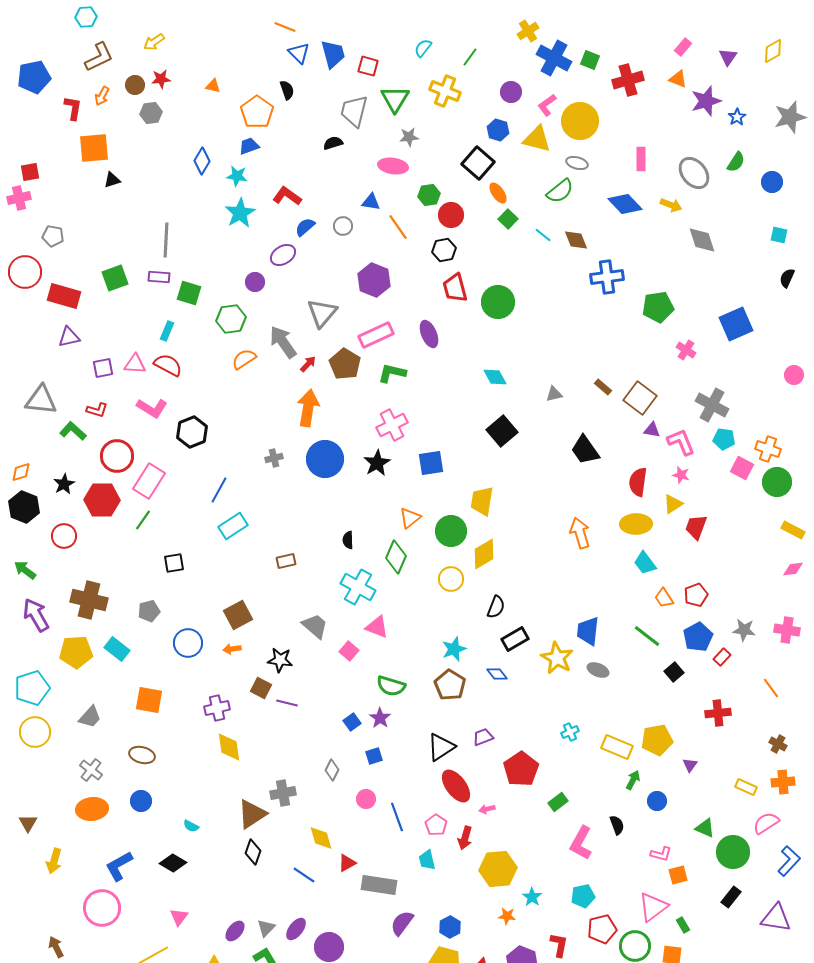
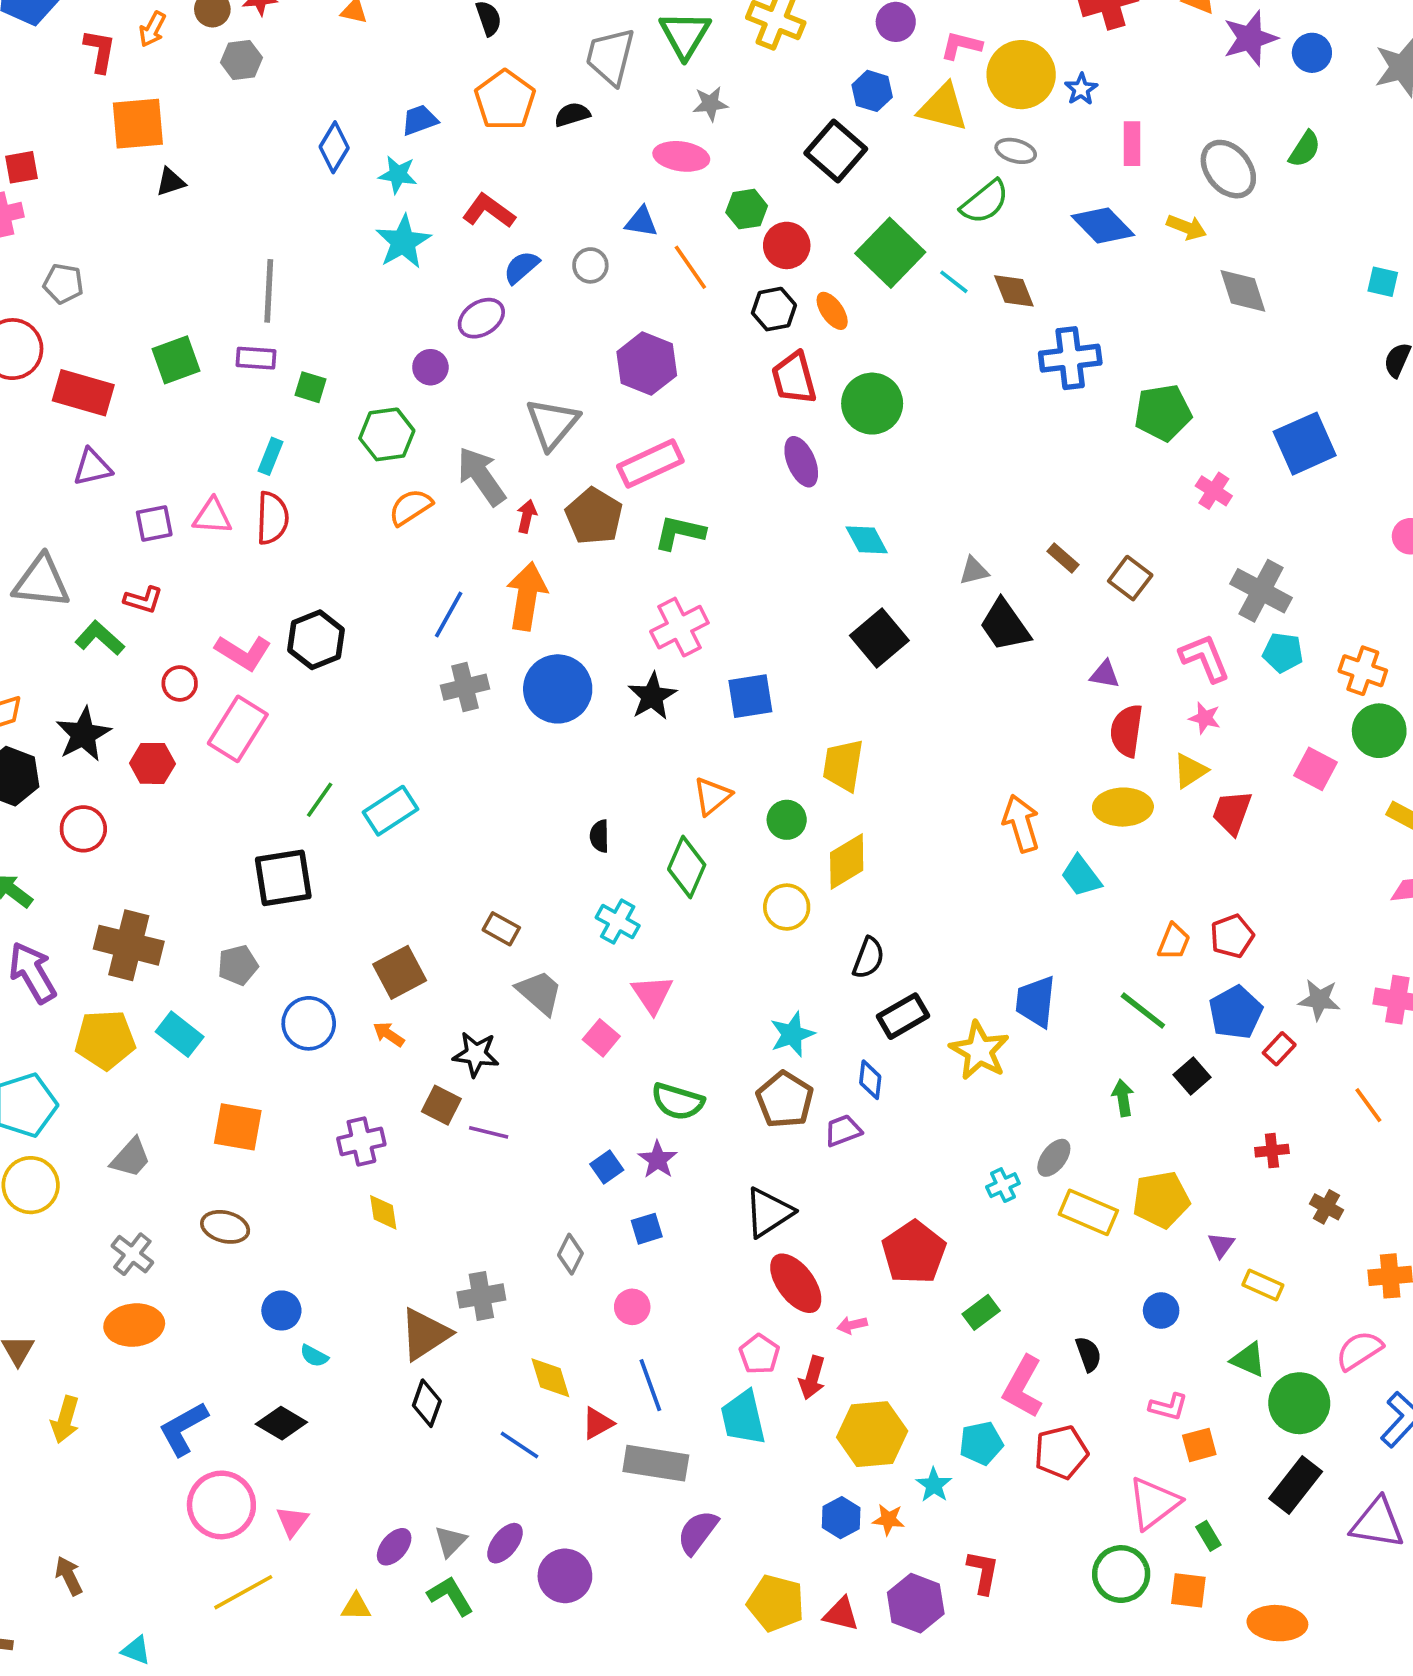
pink L-shape: (547, 105) -> (961, 46), turned 50
orange pentagon: (257, 112) -> (505, 100), moved
blue star: (737, 117) -> (1081, 89), moved
blue circle: (772, 182) -> (1312, 53), moved
orange ellipse: (498, 193) -> (832, 311), moved
green square: (508, 219) -> (890, 253), size x1.8
green square: (189, 293) -> (311, 387), size x0.7
purple ellipse: (429, 334) -> (801, 462), moved
red arrow: (308, 364) -> (527, 516), turned -30
red semicircle: (168, 365) -> (272, 518), turned 64
brown square: (640, 398) -> (1130, 578), size x0.7
pink L-shape: (152, 408) -> (243, 653), moved
purple triangle: (652, 430) -> (1105, 674), moved
black trapezoid: (585, 450) -> (1005, 625), moved
red circle: (117, 456) -> (180, 683), size x0.6
gray cross: (274, 458) -> (465, 687), size x1.4
pink square: (742, 468) -> (1316, 769), moved
black star: (64, 484) -> (83, 734), size x1.4
blue line: (219, 490) -> (449, 614), moved
red hexagon: (102, 500) -> (152, 763), size x0.7
green line: (143, 520) -> (320, 800), moved
green circle: (451, 531) -> (787, 820), size x0.7
brown rectangle: (286, 561) -> (501, 929), moved, turned 42
black square: (174, 563) -> (283, 878), size x1.6
cyan trapezoid: (645, 563) -> (1081, 876), moved
cyan cross: (358, 587) -> (618, 922), size x0.7
orange trapezoid: (664, 598) -> (1174, 942), turned -125
pink triangle: (377, 627) -> (652, 994), turned 35
orange arrow: (232, 649) -> (389, 1034), turned 42
gray ellipse: (598, 670) -> (1054, 1158), moved, turned -75
blue diamond: (497, 674) -> (870, 1080), turned 45
red cross: (718, 713) -> (1272, 1151), size x0.7
purple trapezoid: (483, 737) -> (843, 1131), moved
brown cross: (778, 744) -> (1326, 1207), moved
yellow diamond: (229, 747) -> (383, 1212), size x0.7
green arrow: (633, 780) -> (1123, 1098), moved, turned -36
yellow rectangle: (746, 787) -> (1263, 1285), moved
blue circle: (141, 801) -> (281, 1310), moved
blue line: (397, 817) -> (650, 1385), moved
cyan trapezoid: (427, 860) -> (743, 1418), size x1.5
cyan pentagon: (583, 896) -> (981, 1443), moved
black rectangle: (731, 897) -> (1296, 1485), size x1.4
pink circle: (102, 908) -> (221, 1505), moved
blue hexagon: (450, 927) -> (841, 1518), moved
red pentagon: (602, 929) -> (1061, 1452), moved

